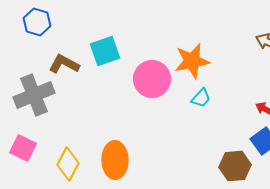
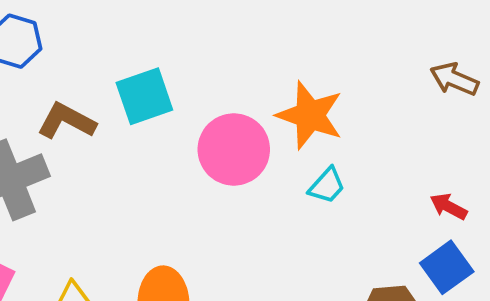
orange star: (192, 61) -> (310, 115), turned 30

